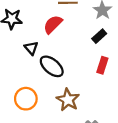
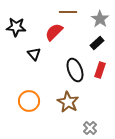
black ellipse: (52, 66) -> (75, 70), moved, turned 30

